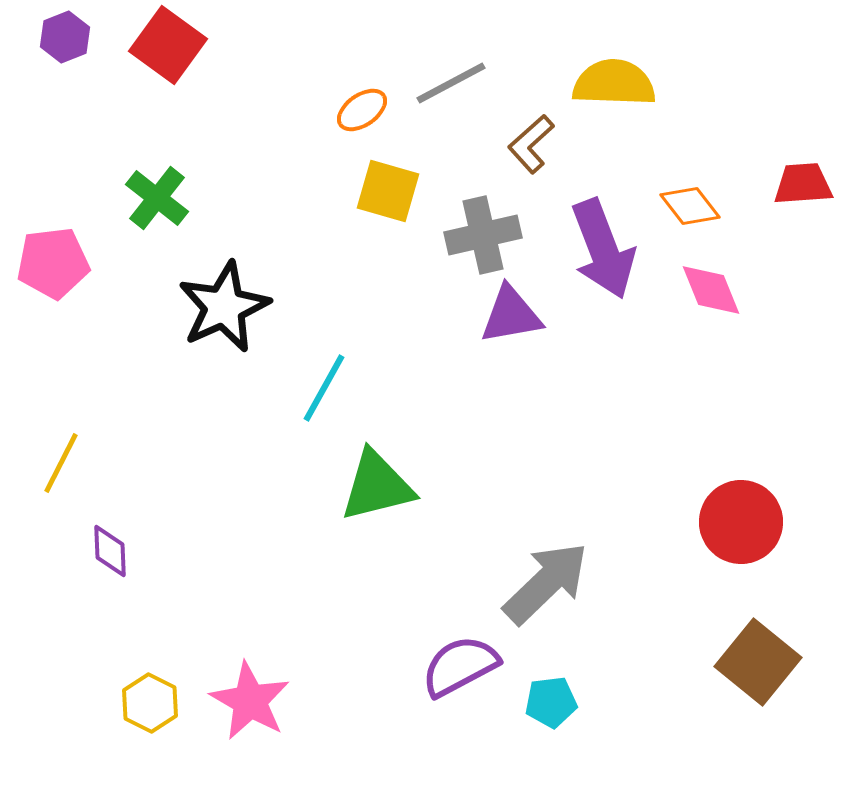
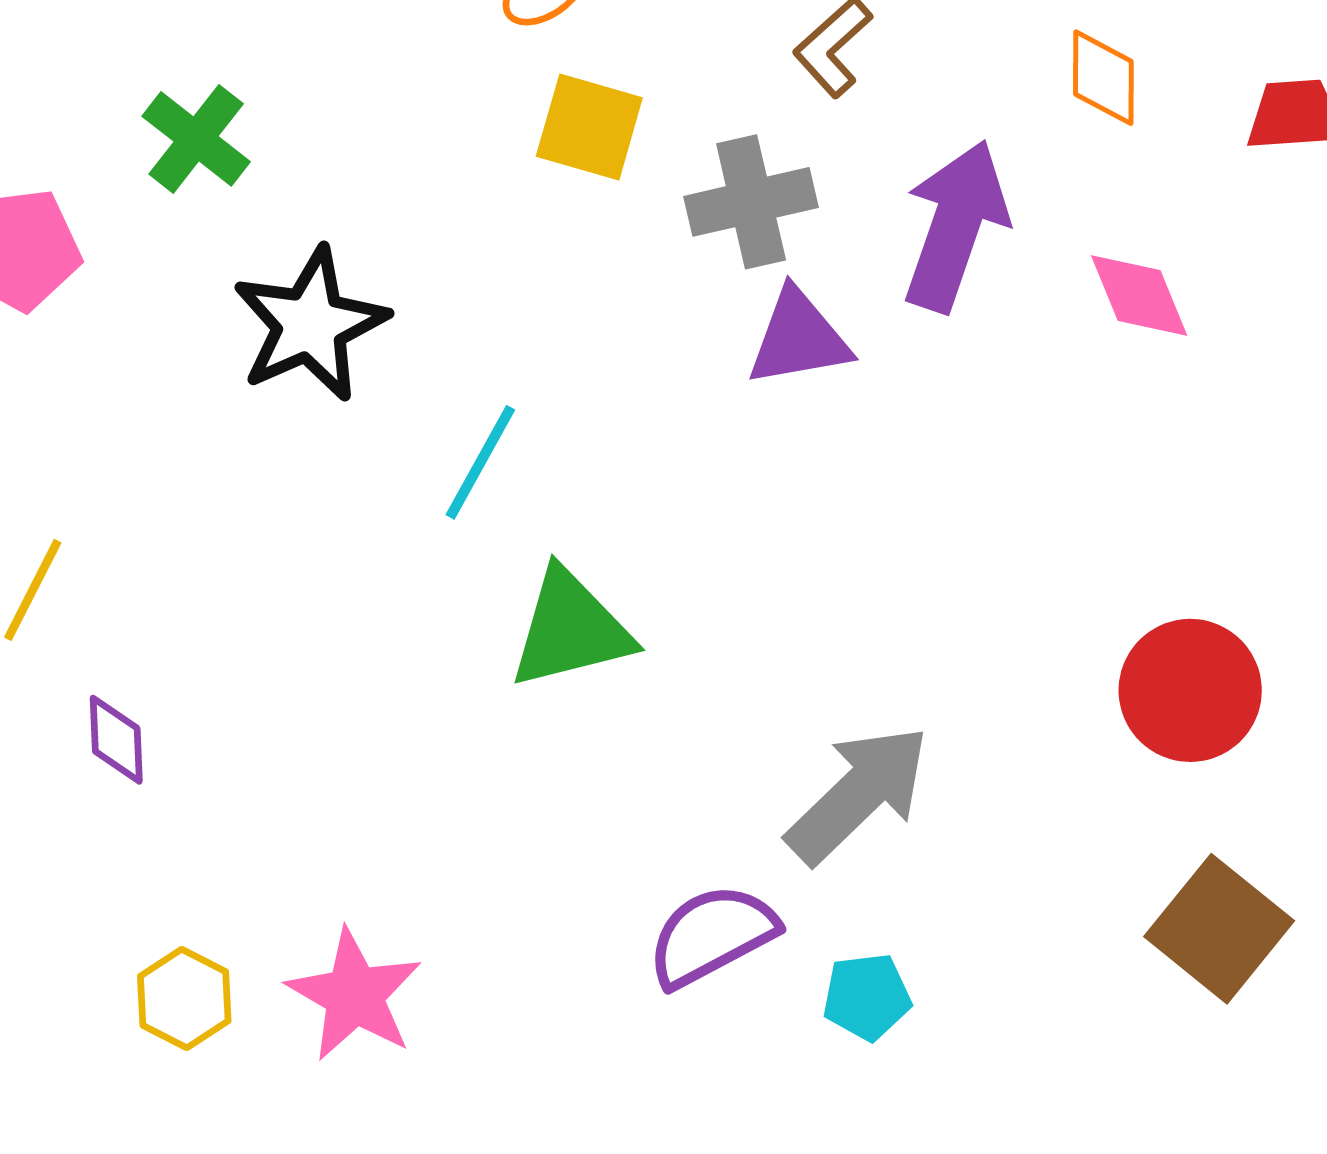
orange diamond: (690, 206) -> (1103, 78), moved, turned 38
purple arrow: (603, 249) -> (955, 226), turned -140

